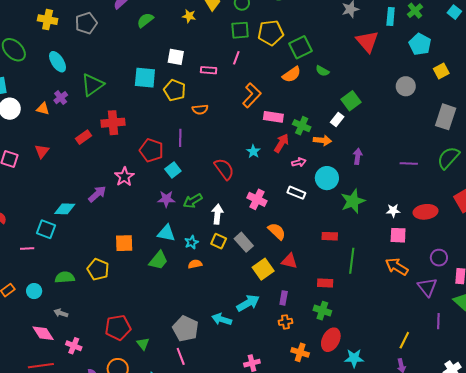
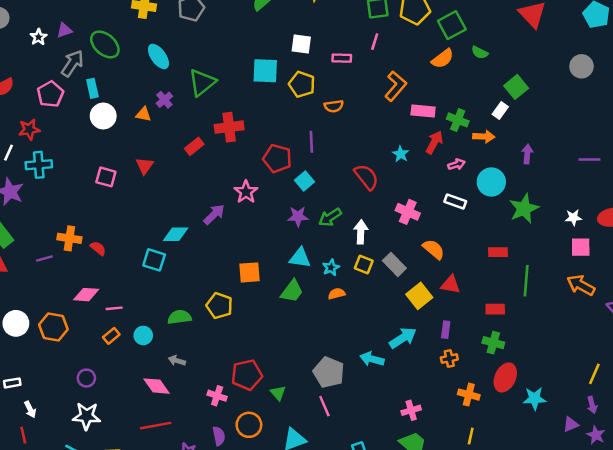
pink line: (27, 249) -> (114, 308), moved
pink cross: (74, 346) -> (217, 396), moved

